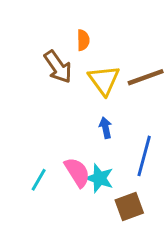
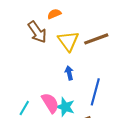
orange semicircle: (83, 40) -> (54, 14), turned -112

